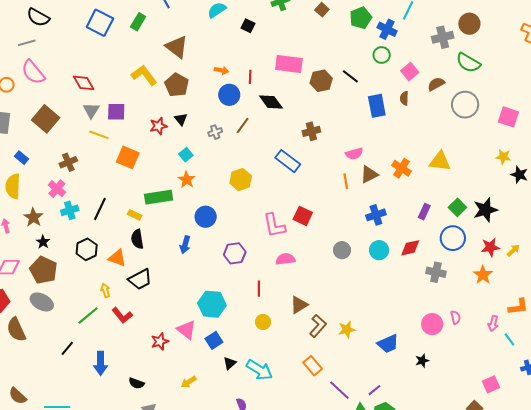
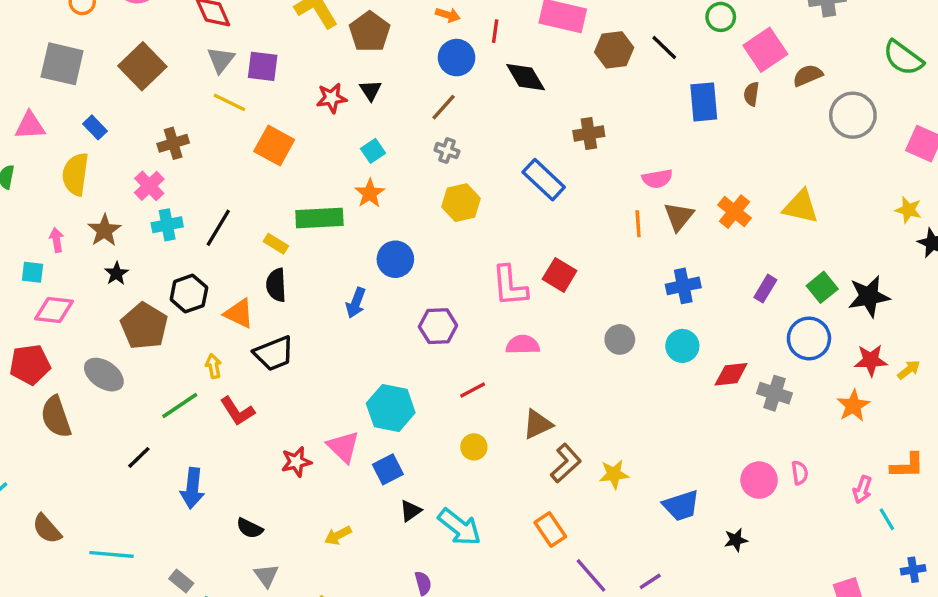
green semicircle: (468, 63) -> (903, 58), moved
pink square: (410, 72) -> (765, 50), size x1.4
brown line: (243, 126) -> (444, 107), moved
gray cross: (215, 132) -> (447, 151), moved, turned 32
brown triangle: (369, 174) -> (679, 216), turned -30
red diamond: (410, 248) -> (731, 374), moved
brown pentagon: (43, 270) -> (144, 326), moved
red line: (259, 289) -> (473, 390), turned 56

